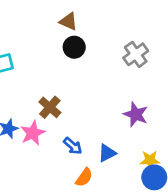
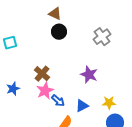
purple star: (136, 114) -> (89, 75), moved
pink star: (33, 133) -> (45, 91), moved
yellow star: (150, 160) -> (109, 103), moved

